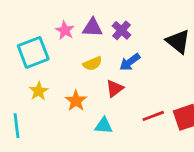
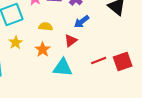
yellow semicircle: (92, 64) -> (46, 27), moved, turned -152
cyan triangle: (104, 126) -> (63, 68), size x1.5

